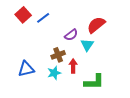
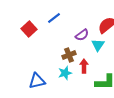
red square: (23, 15) -> (29, 29), moved
blue triangle: (26, 69) -> (37, 81), moved

